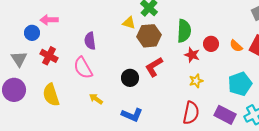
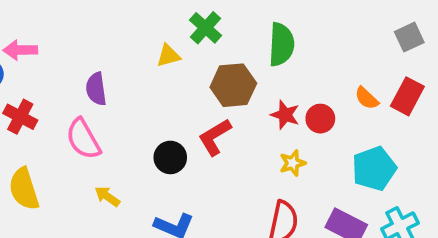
yellow triangle: (129, 23) -> (168, 56), turned -32
green semicircle: (184, 31) -> (281, 44), moved
brown hexagon: (149, 36) -> (233, 85), moved
red circle: (211, 44) -> (320, 119), moved

